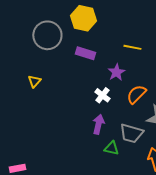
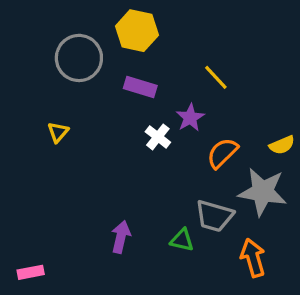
yellow line: (132, 47) -> (216, 77), turned 36
white cross: (102, 95) -> (158, 137), moved
purple arrow: (98, 124) -> (121, 237), moved

